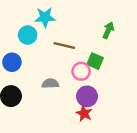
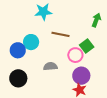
cyan circle: (28, 35) -> (31, 42), moved
green square: (95, 61) -> (87, 46), turned 32

